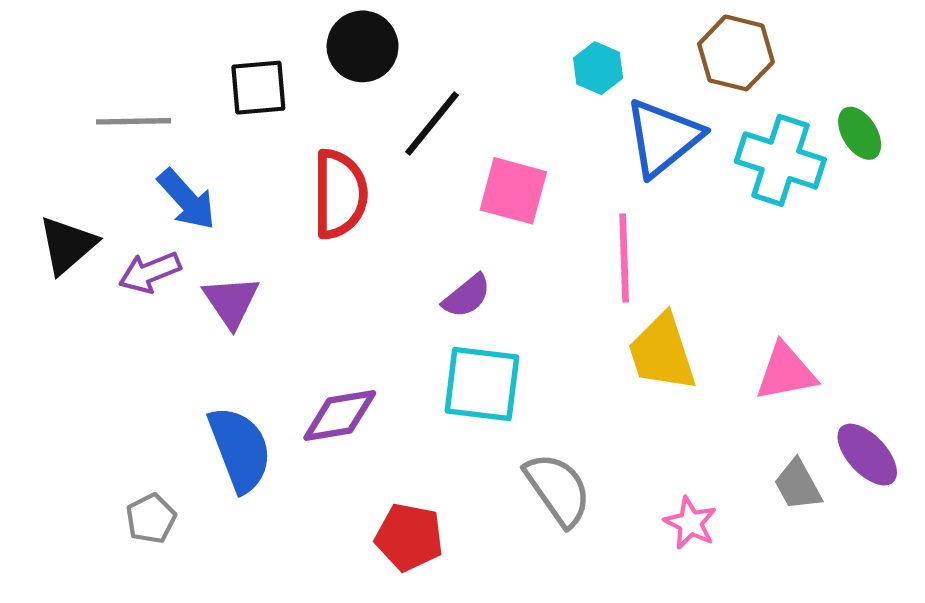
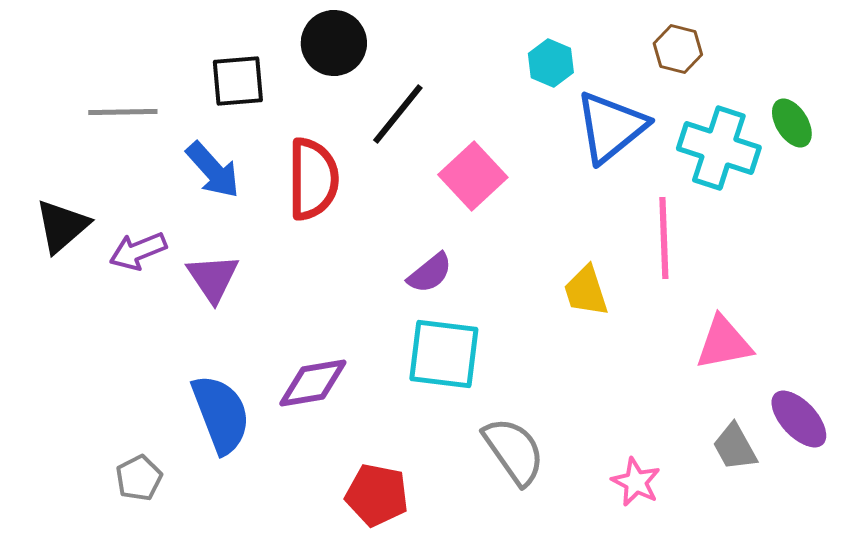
brown hexagon: (736, 53) -> (678, 49), size x0.7
pink square: (513, 191) -> (473, 176), turned 32
blue arrow: (187, 199) -> (213, 170), moved
pink line: (624, 258) -> (664, 238), moved
yellow trapezoid: (662, 353) -> (586, 291), moved, size x0.7

